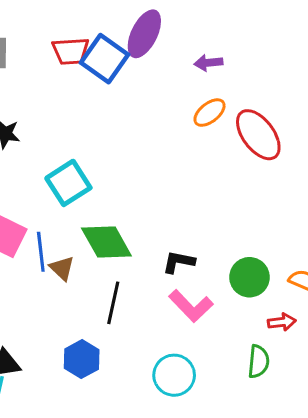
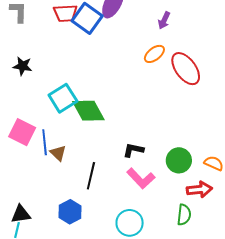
purple arrow: (208, 63) -> (164, 20), moved, turned -60
green diamond: (106, 242) -> (88, 111), moved
red arrow: (282, 322) -> (199, 189), size x1.4

